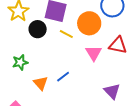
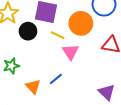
pink triangle: (94, 53) -> (71, 52), moved

